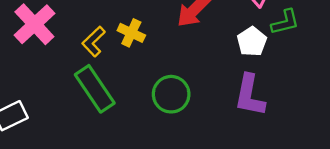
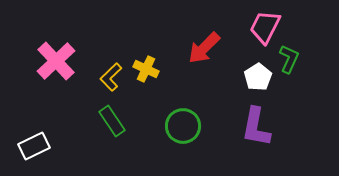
green L-shape: (285, 22) -> (289, 59), turned -52
green rectangle: (95, 89) -> (112, 121), size x0.7

